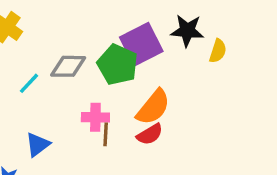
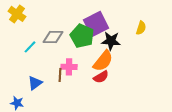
black star: (187, 31) -> (111, 41), moved
brown line: (106, 134) -> (60, 75), moved

